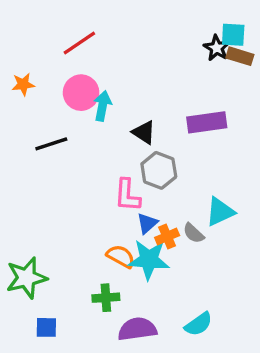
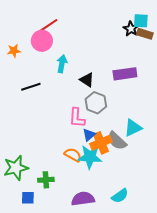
pink circle: (81, 93) -> (42, 41), moved
gray semicircle: (194, 233) -> (117, 141), size x1.5
orange cross: (167, 237) -> (101, 143), size x1.5
green cross: (106, 298) -> (46, 180), moved

